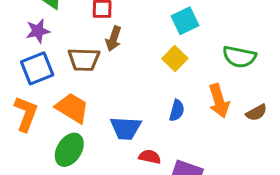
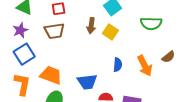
brown arrow: (113, 39) -> (91, 26), moved
brown trapezoid: (84, 59) -> (54, 31), moved
orange arrow: (219, 101) -> (145, 66), moved

